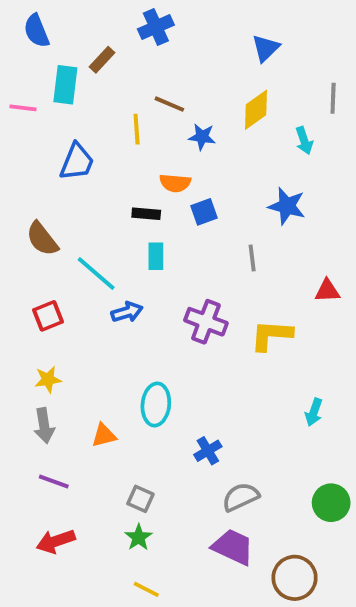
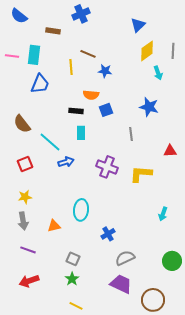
blue semicircle: (36, 31) -> (19, 16), turned -30
brown rectangle: (102, 60) -> (53, 31), turned 56
cyan rectangle: (65, 85) -> (34, 55), moved
yellow diamond: (256, 110) -> (147, 51), moved

